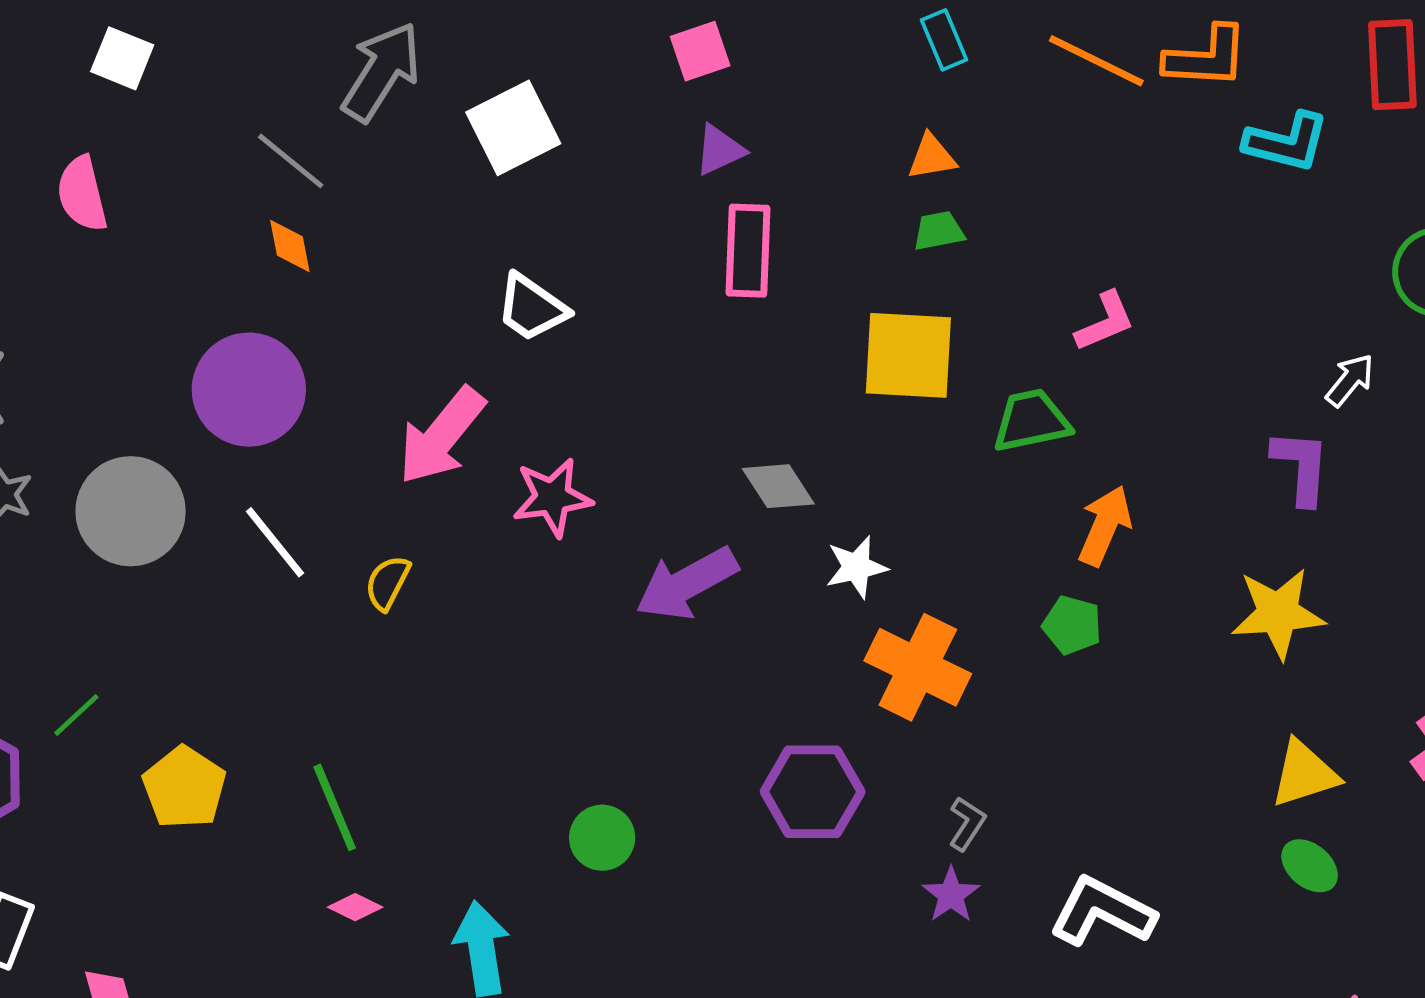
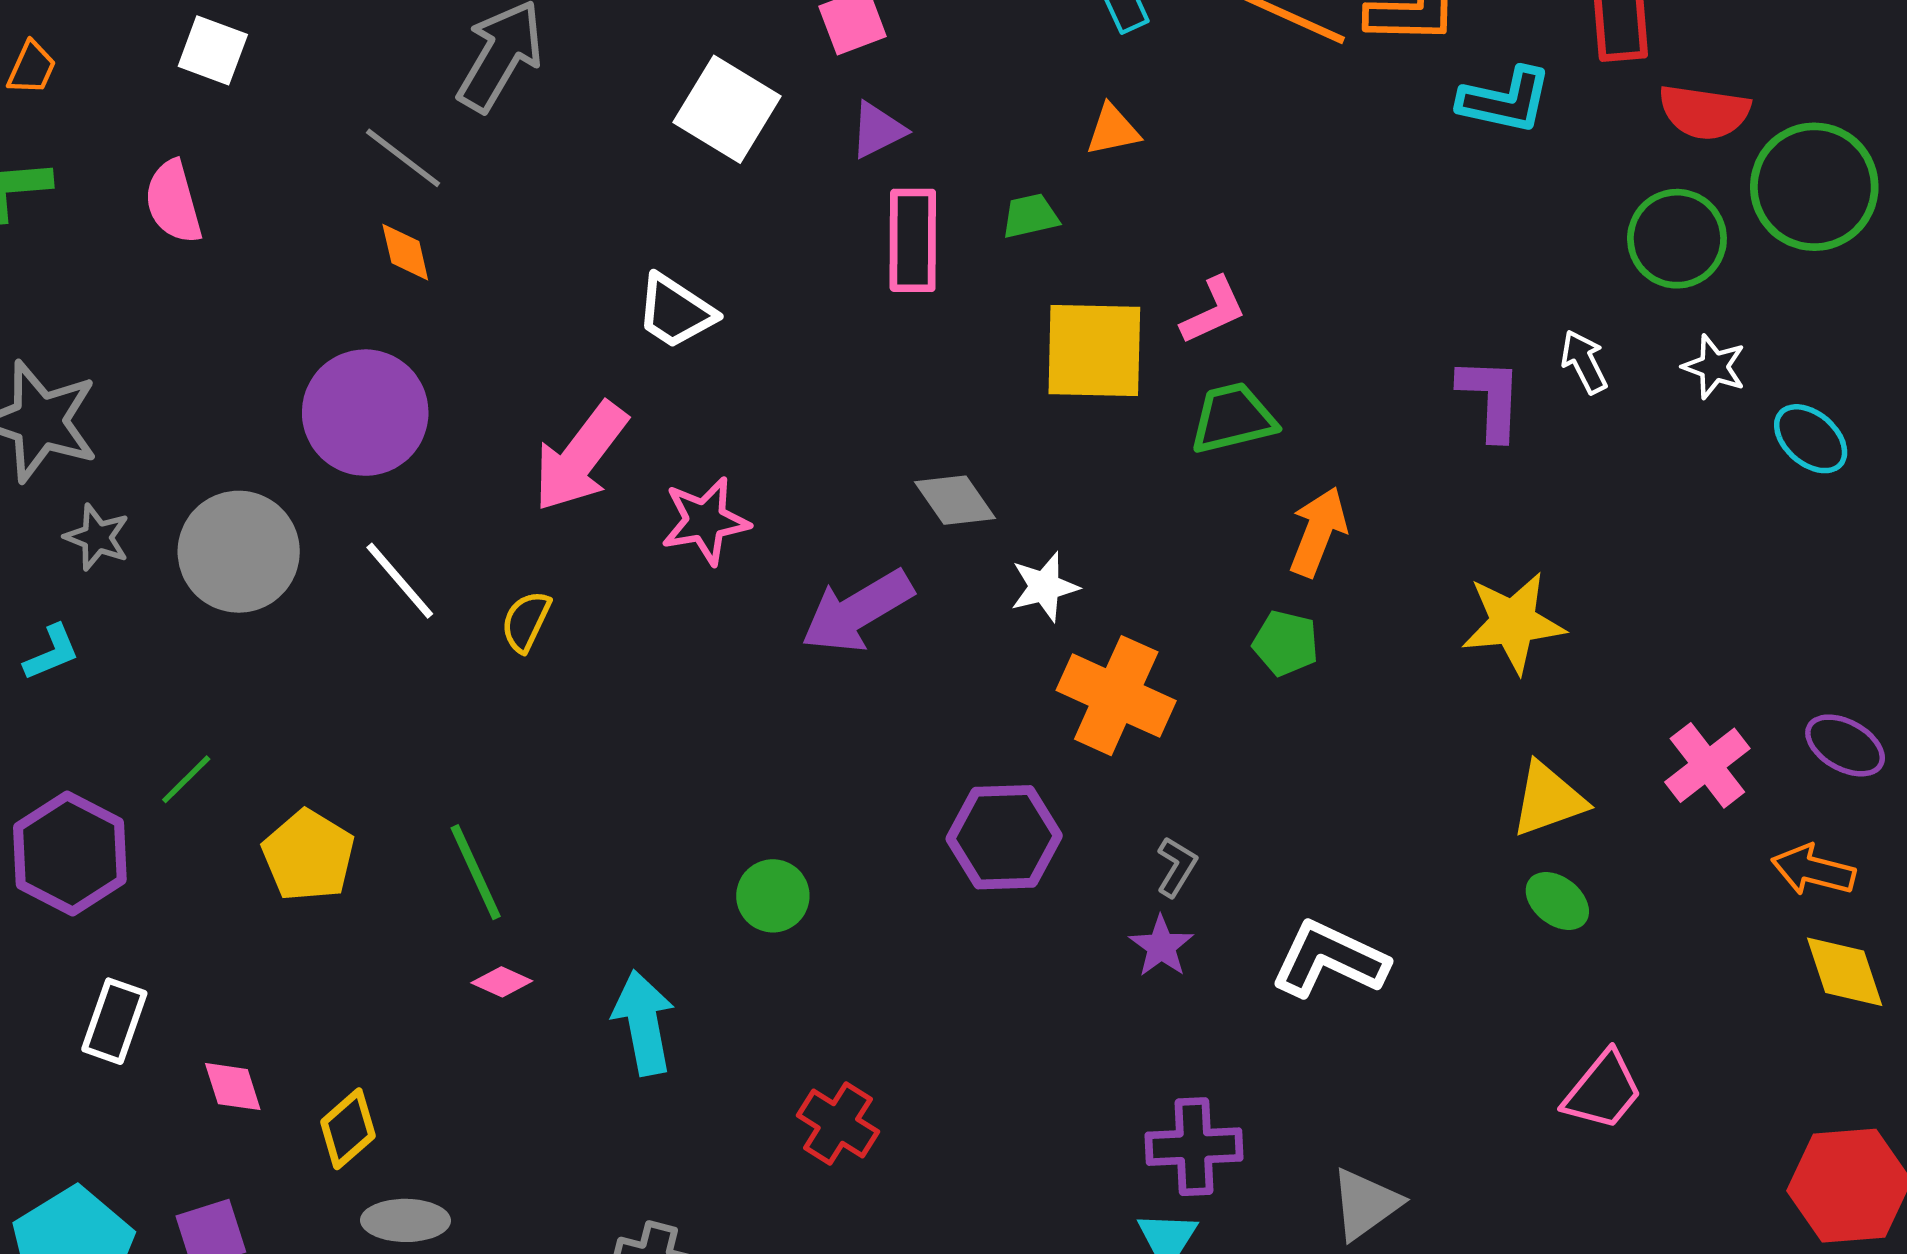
white square: (513, 128) -> (727, 109), moved, turned -30
green trapezoid: (939, 231) -> (1030, 216), moved
pink L-shape: (1105, 322) -> (1213, 310), moved
white arrow: (1350, 380) -> (1584, 362), turned -64
purple L-shape: (1301, 467) -> (1490, 398), moved

